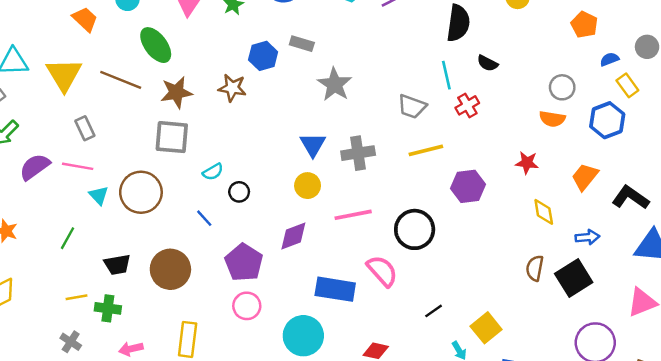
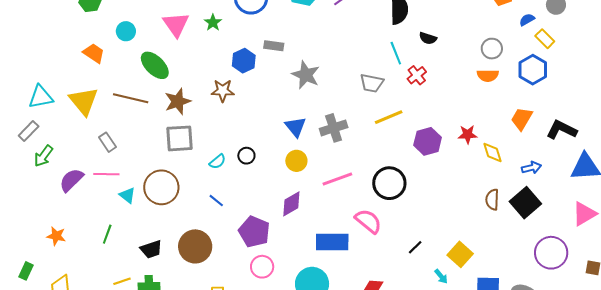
red star: (527, 163) -> (468, 134), moved
black circle: (239, 192) -> (246, 156), moved

